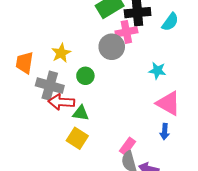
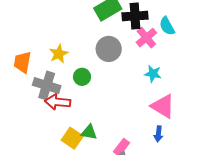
cyan semicircle: (170, 22) -> (167, 26), turned 114
pink cross: (126, 32) -> (146, 38), moved, turned -30
green triangle: (81, 113) -> (89, 132), moved

